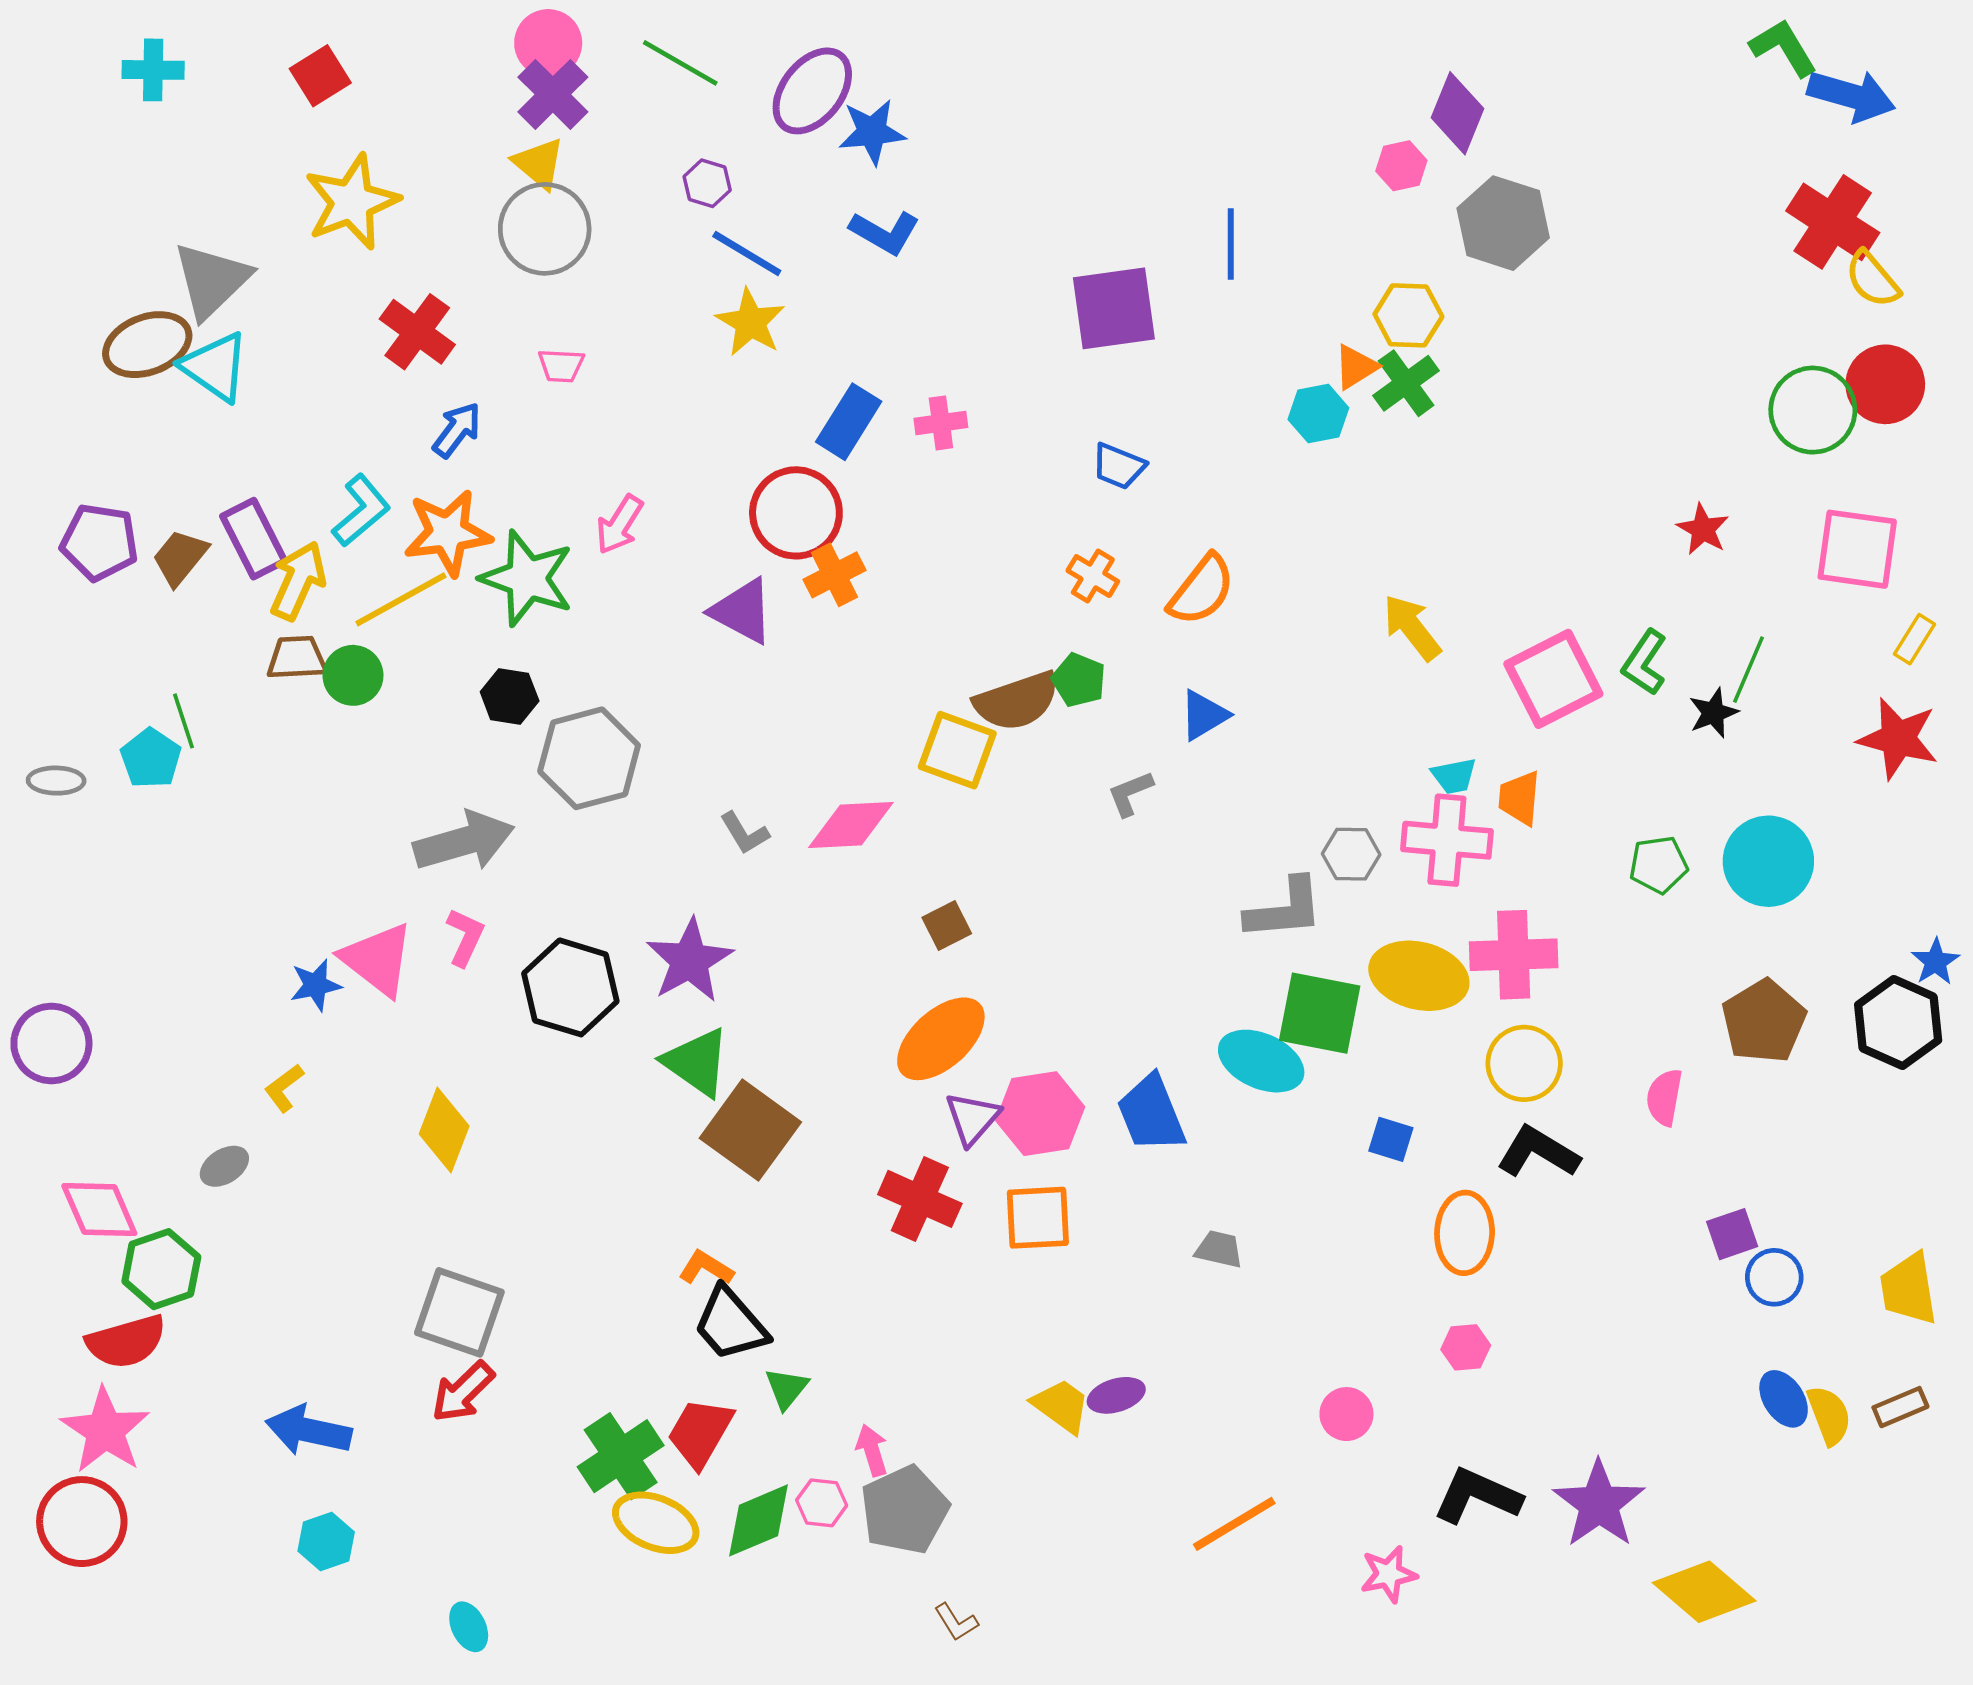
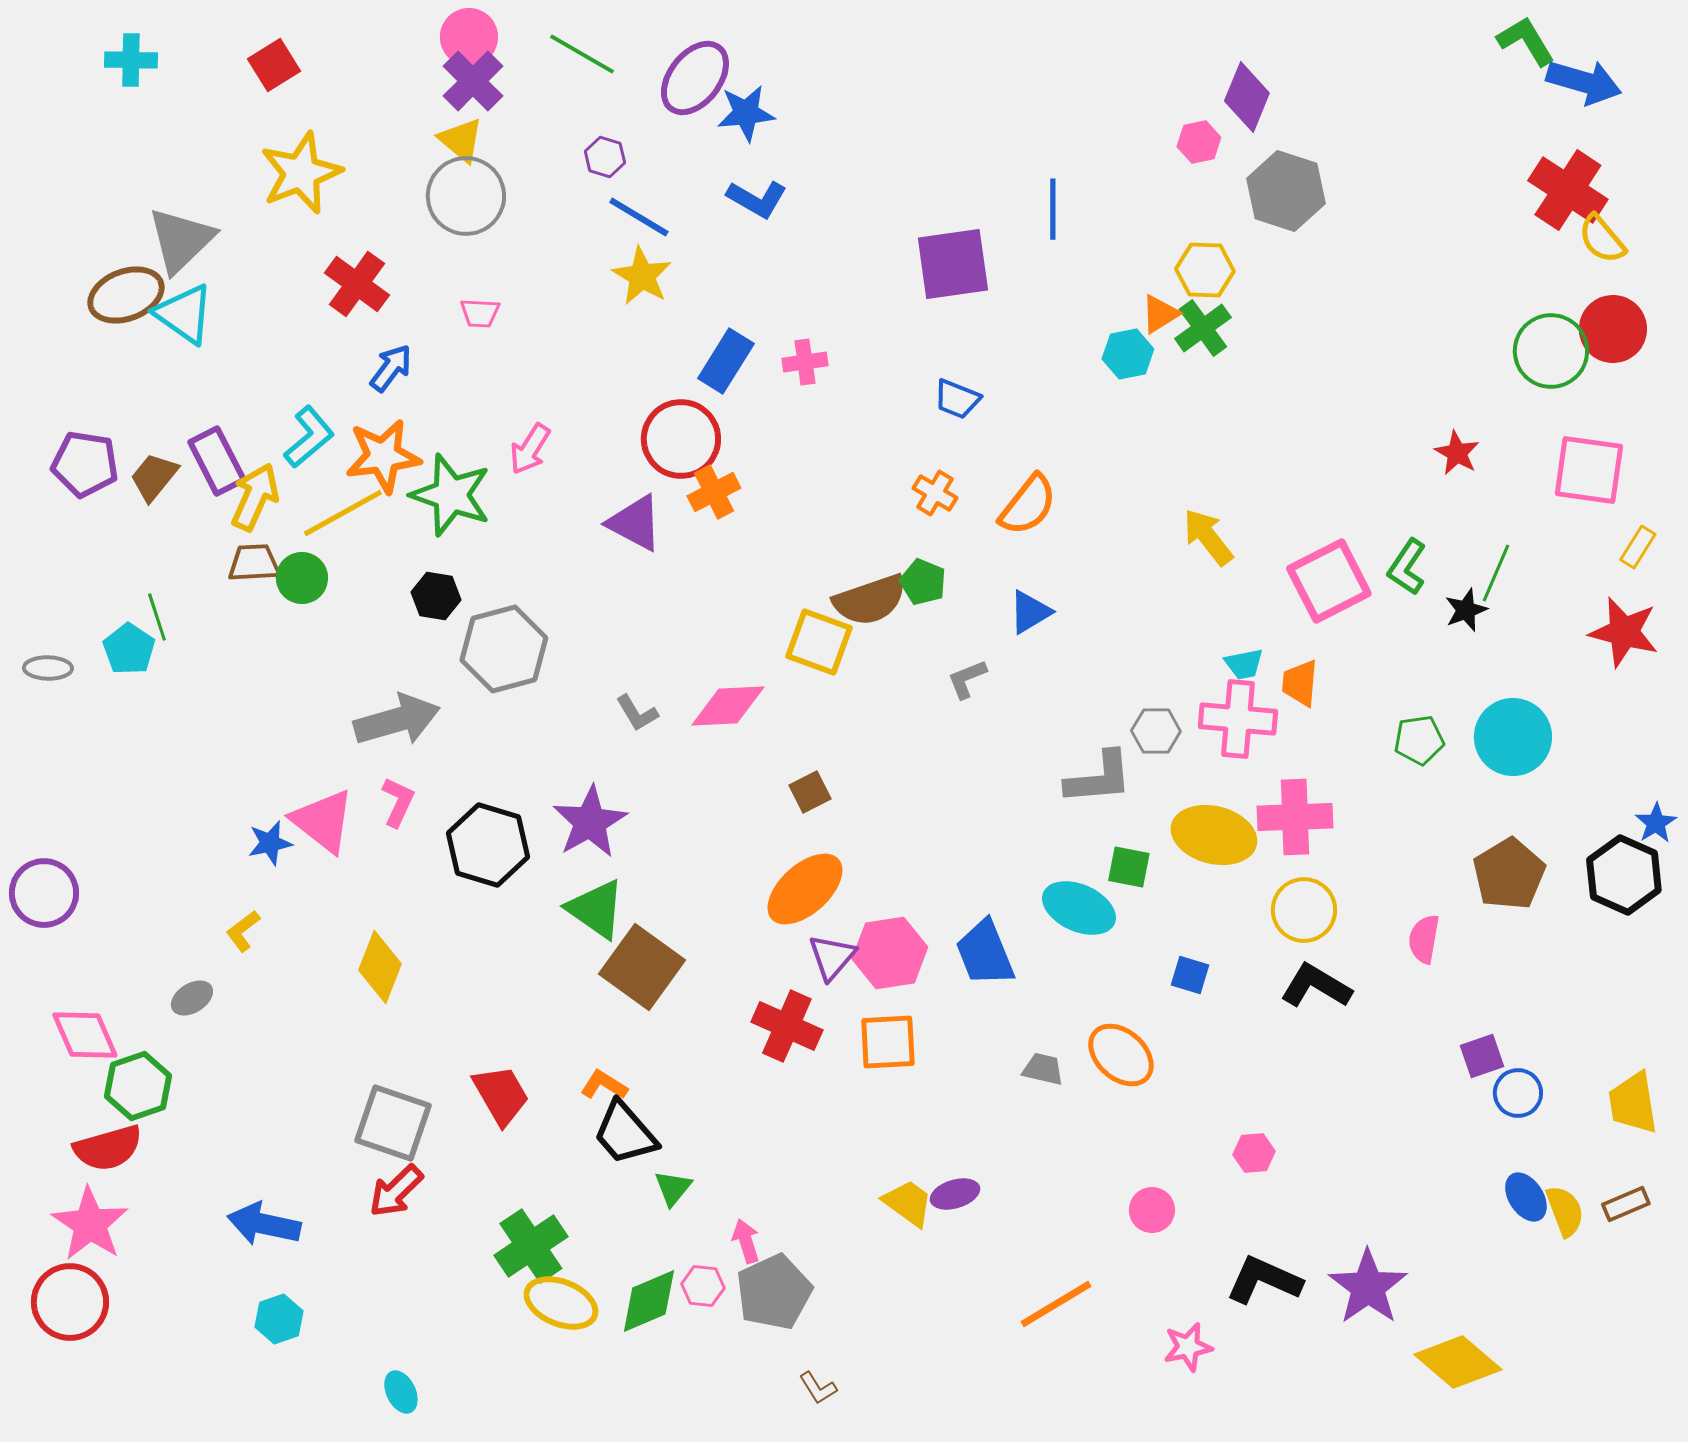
green square: (1320, 1013) -> (1129, 867), size x0.6
orange ellipse: (1465, 1233) -> (1121, 1055), moved, turned -50
red trapezoid: (700, 1433) -> (501, 1095), moved, turned 120

